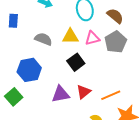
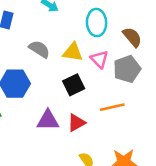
pink triangle: (92, 38) -> (99, 59), turned 49
orange line: (111, 95) -> (112, 107), moved

